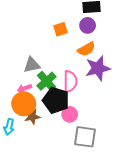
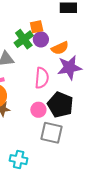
purple circle: (88, 25) -> (41, 39), moved
green cross: (47, 81) -> (24, 39), moved
black pentagon: (56, 100) -> (60, 105), moved

